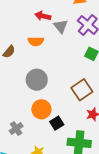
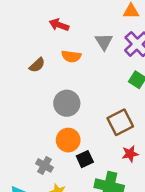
red arrow: (43, 16) -> (59, 25), moved
gray cross: (16, 129) -> (44, 165), moved, turned -32

